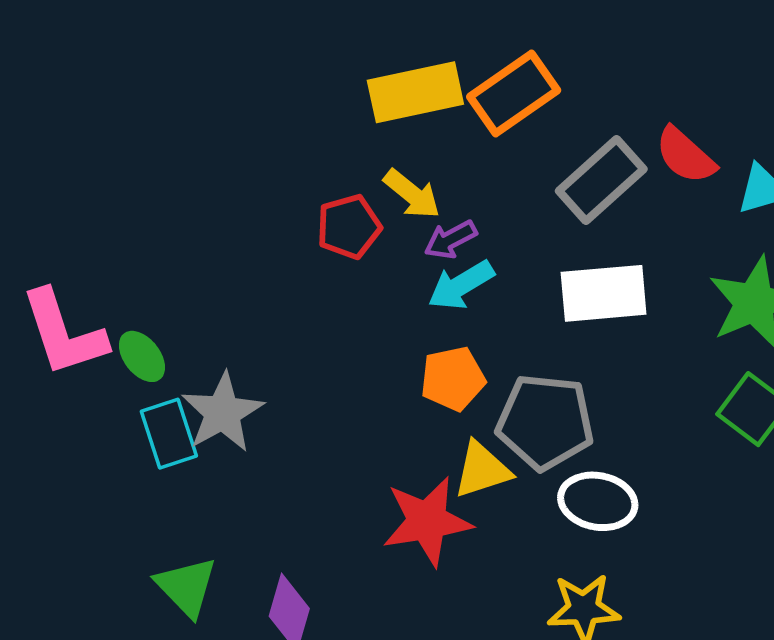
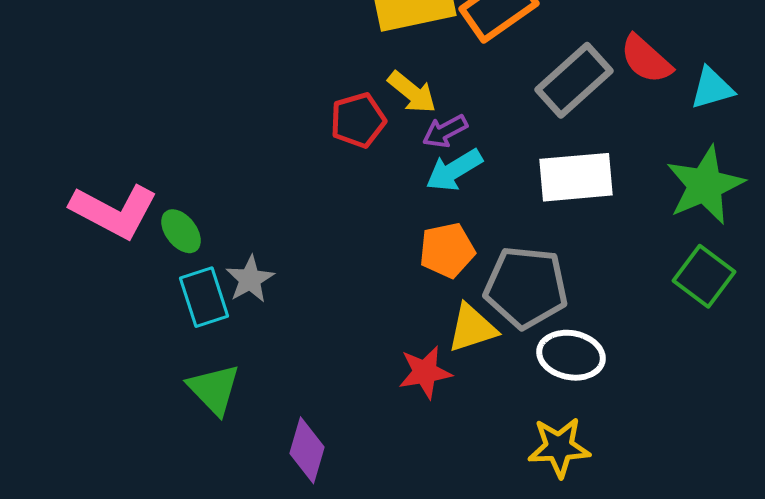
pink L-shape: (64, 333) -> (114, 211), turned -44
gray star: (223, 413) -> (250, 279), size x0.7
red star: (427, 521) -> (425, 372), size x0.7
green triangle: (186, 587) -> (214, 389), moved

